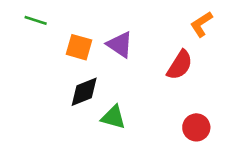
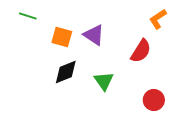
green triangle: (113, 117) -> (104, 81), moved, turned 40

